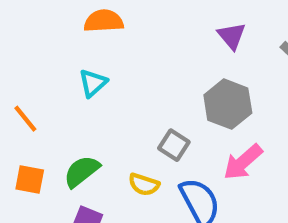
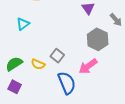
gray hexagon: (228, 104) -> (98, 39), moved
yellow semicircle: (144, 184) -> (38, 64), moved

